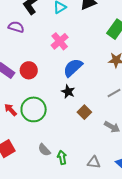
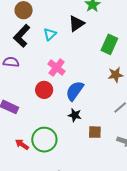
red circle: (29, 70) -> (44, 90), moved
brown square: (84, 112) -> (95, 132), turned -32

